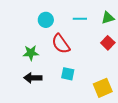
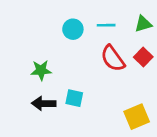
cyan circle: (46, 20) -> (73, 29), moved
red semicircle: (61, 44) -> (113, 58), moved
cyan square: (68, 74) -> (74, 98), moved

